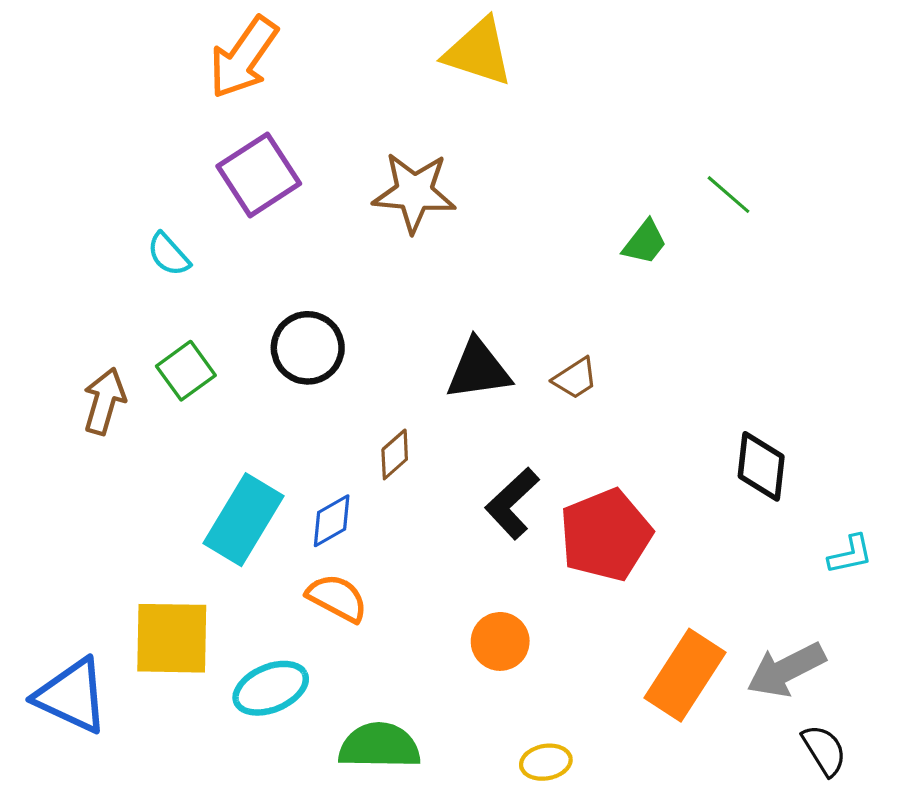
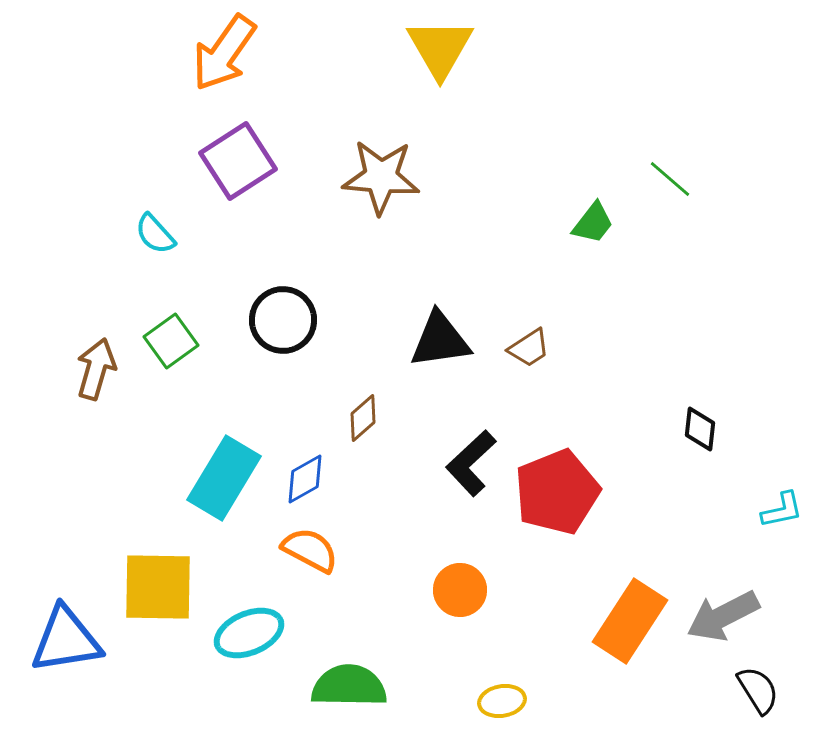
yellow triangle: (478, 52) -> (440, 48), turned 42
black diamond: (761, 466) -> (700, 429), size x0.7
blue triangle: (72, 696) -> (66, 640), turned -34

